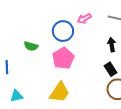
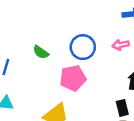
pink arrow: (84, 19) -> (121, 45), moved

